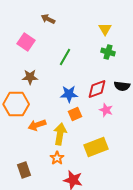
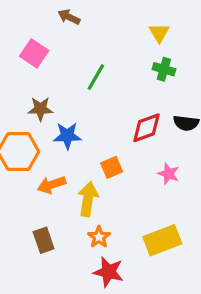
blue star: (69, 94) -> (67, 136), moved
pink star: (106, 110) -> (169, 174), moved
yellow rectangle: (96, 147) -> (162, 240), moved
orange star: (57, 158) -> (99, 237), moved
brown rectangle: (24, 170) -> (44, 240), moved

